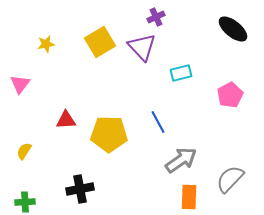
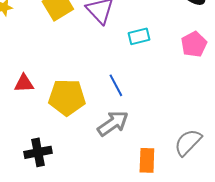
pink pentagon: (230, 95) -> (194, 44), moved
gray arrow: (181, 160) -> (113, 123), moved

